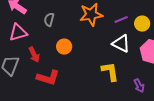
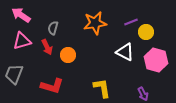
purple line: (121, 20) -> (131, 22), moved
red arrow: (34, 55) -> (47, 47), moved
yellow L-shape: (110, 72) -> (102, 88), moved

